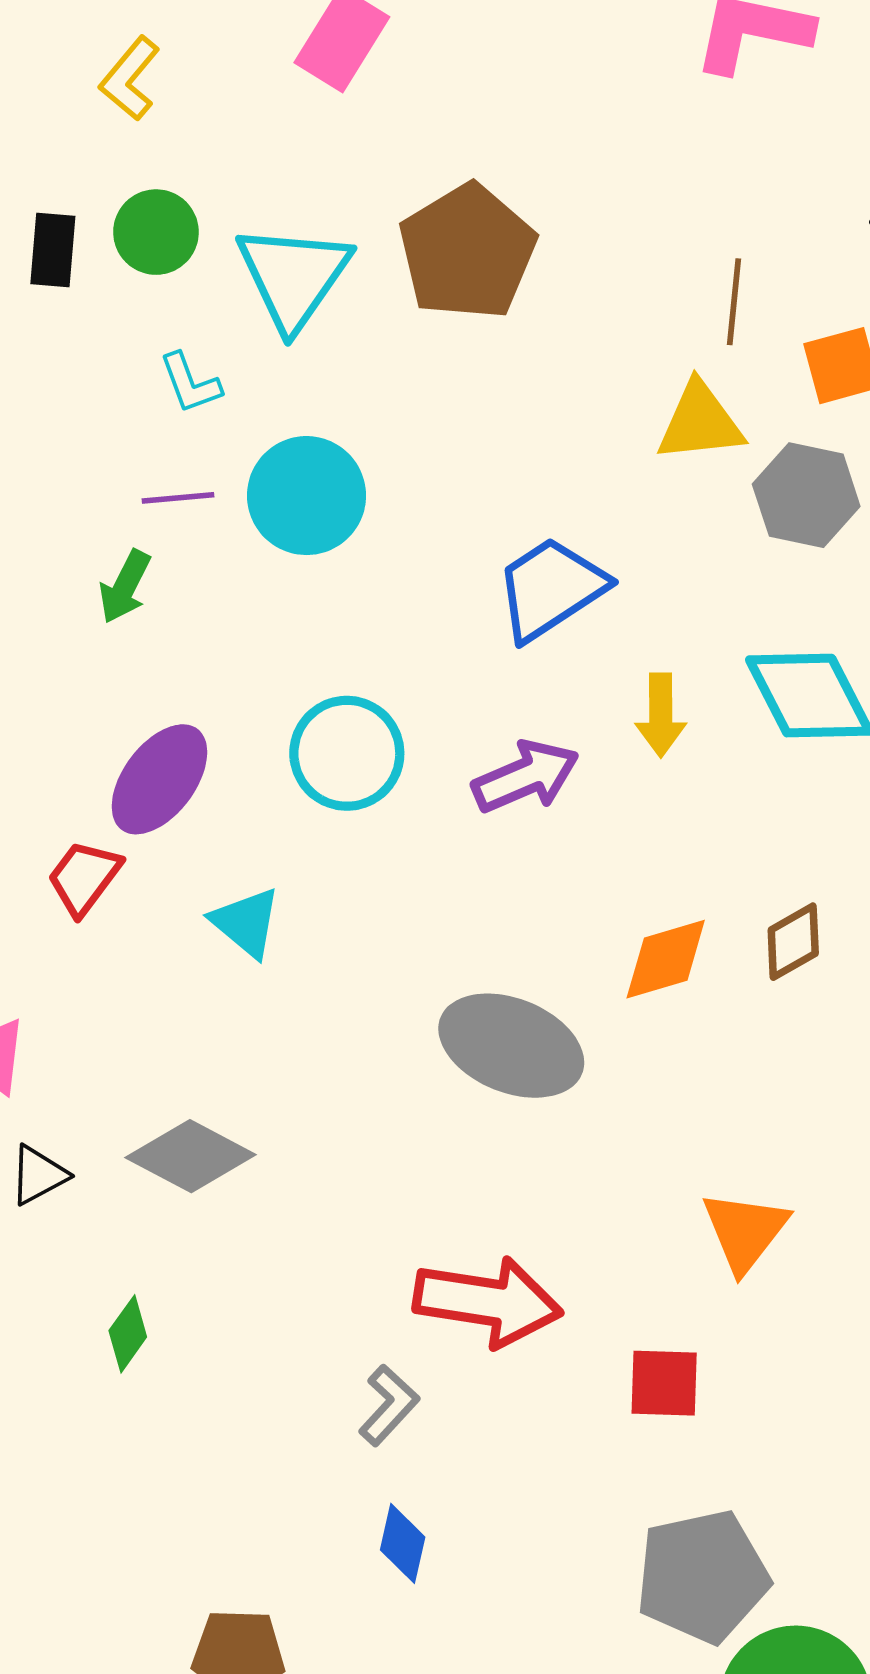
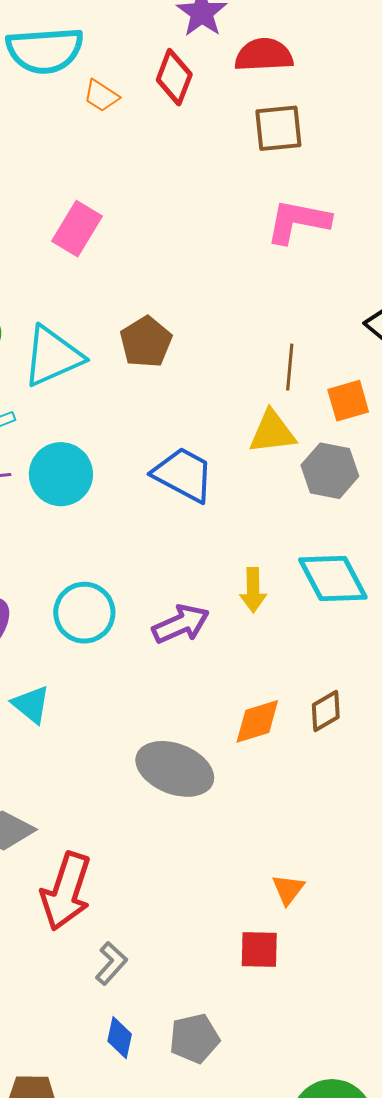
brown pentagon: (467, 252) -> (146, 342), size x0.7
cyan triangle: (293, 277) -> (52, 356), turned 32
blue trapezoid: (551, 589) -> (183, 475), moved, turned 62
orange triangle: (745, 1231) -> (288, 889), moved, size x0.7
red arrow: (488, 1302) -> (66, 891), moved, turned 100
gray pentagon: (702, 1576) -> (194, 1038), moved, size x0.7

